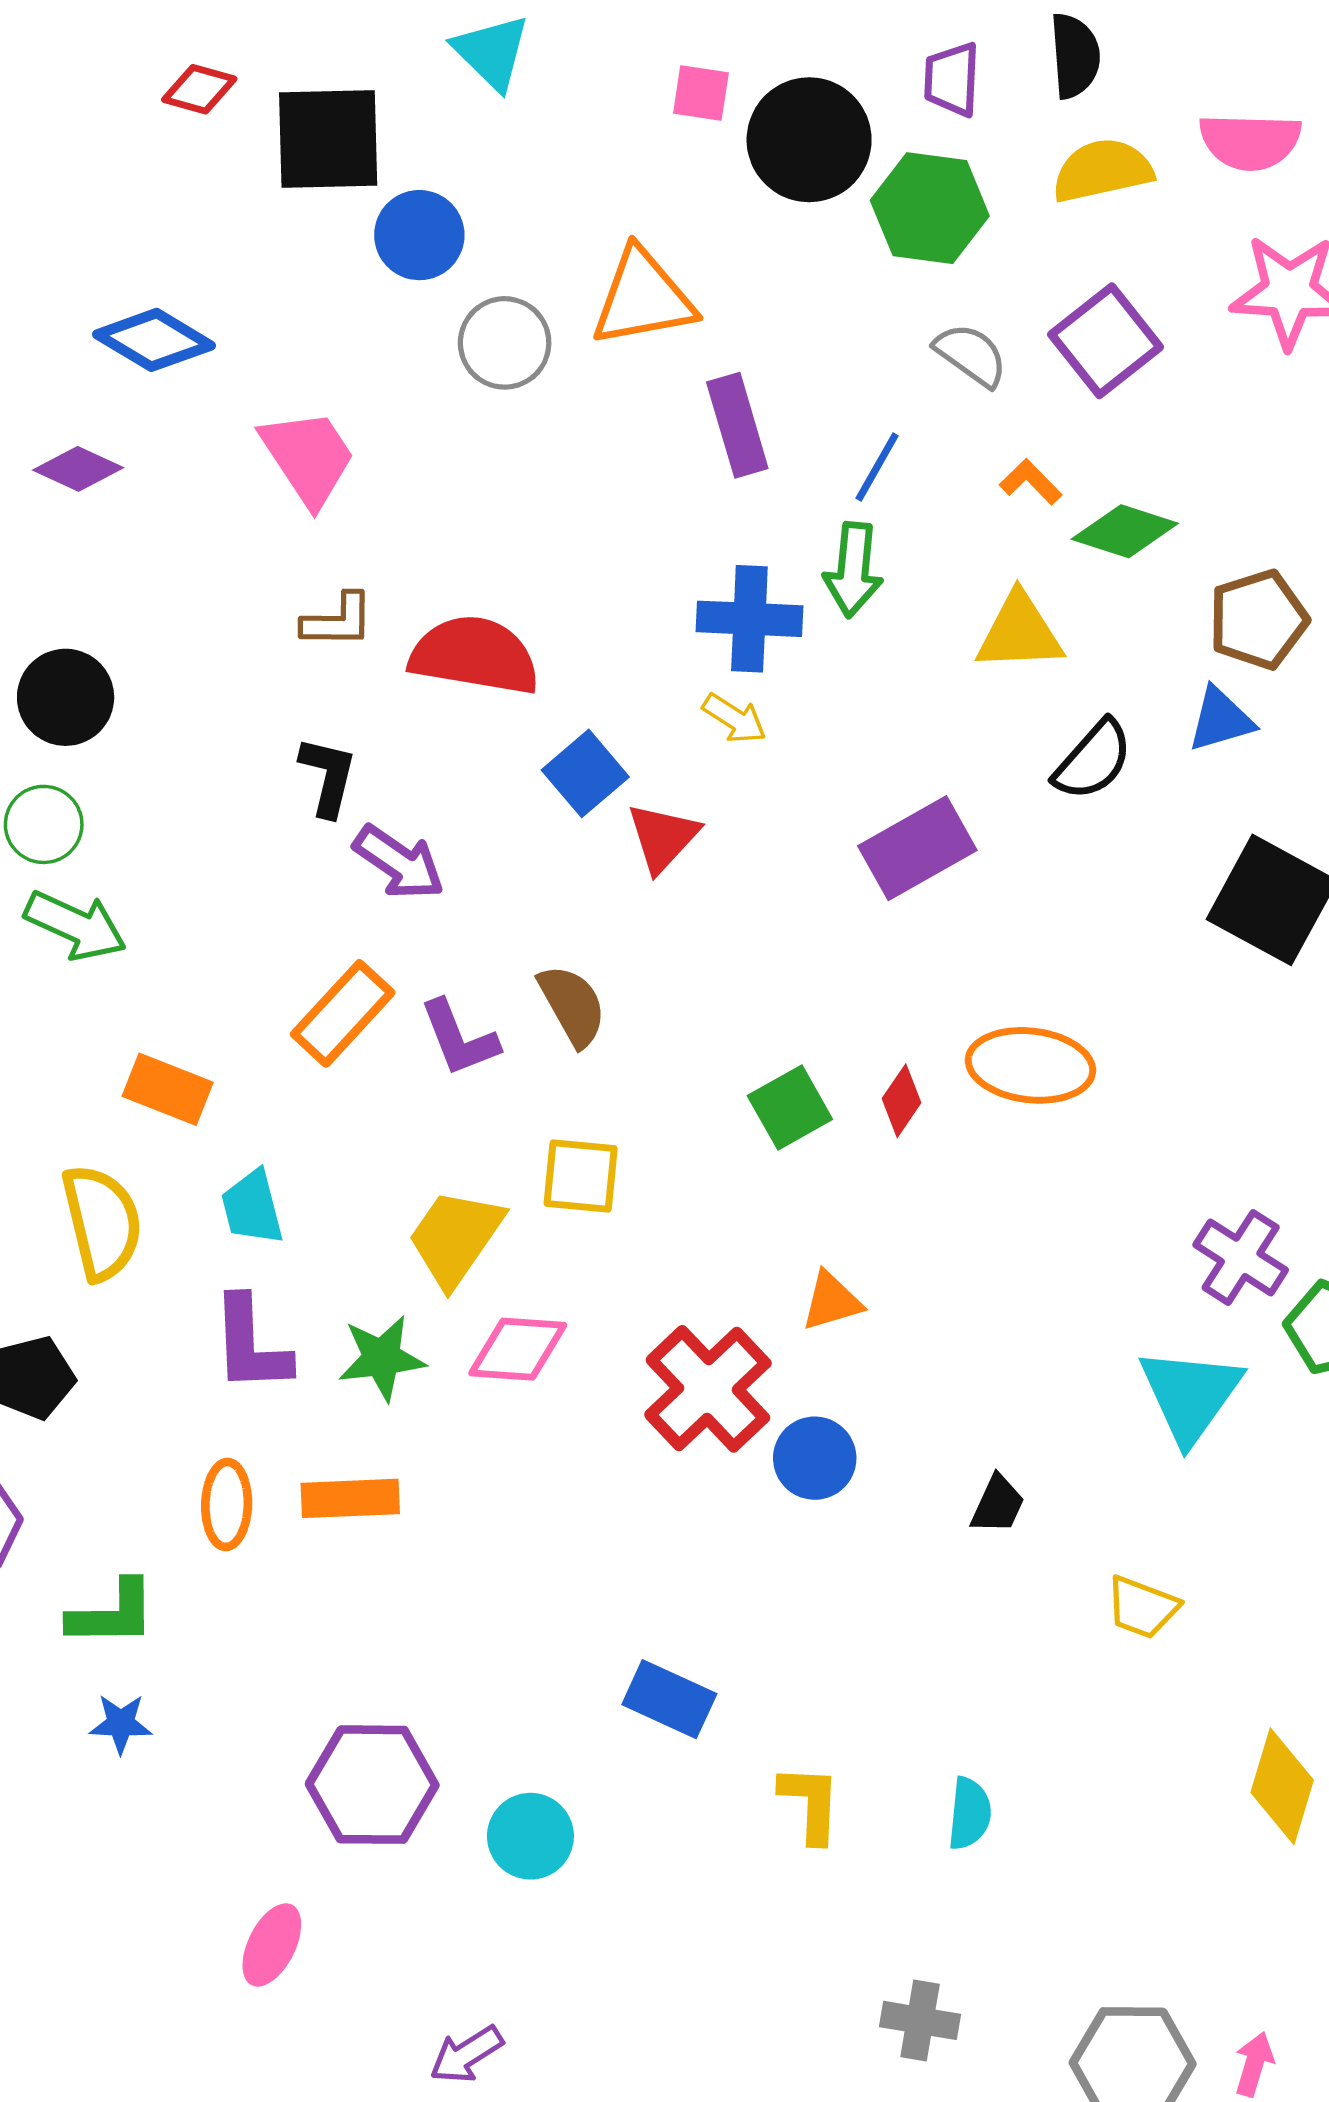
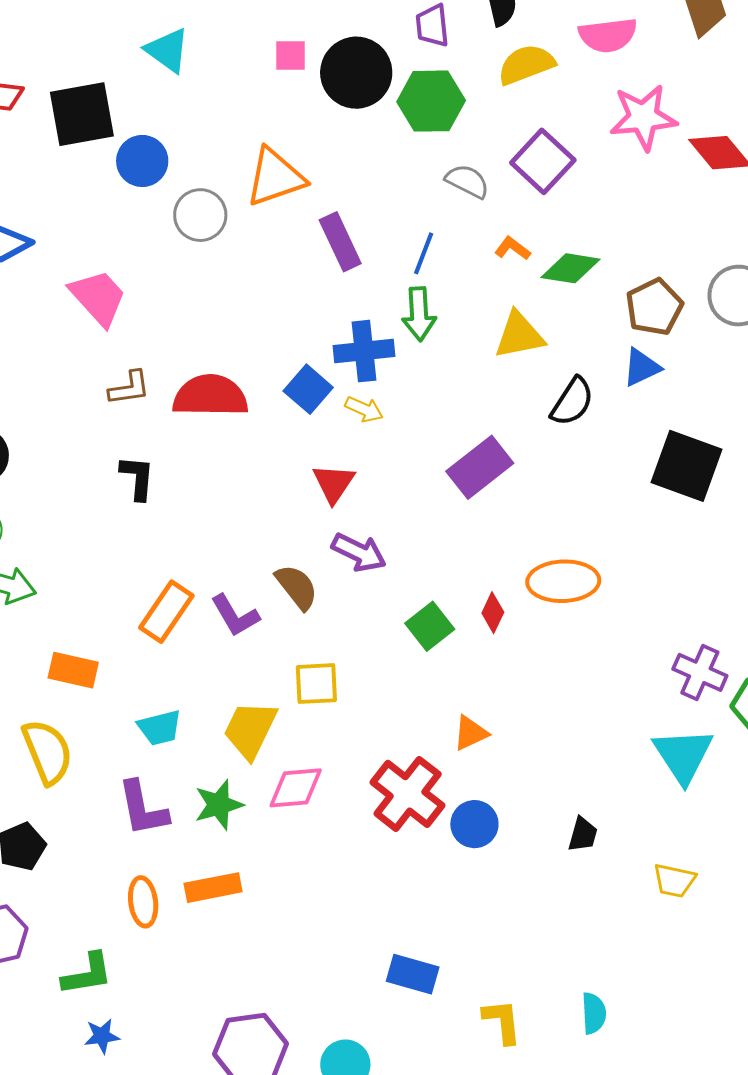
blue square: (585, 773) -> (308, 389), moved
purple arrow: (399, 862) -> (359, 552), moved
cyan trapezoid: (252, 1207) -> (160, 728), moved, turned -81

